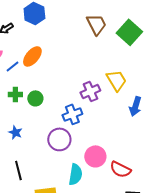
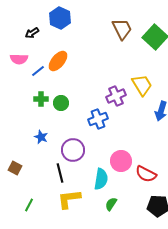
purple circle: (59, 139) -> (73, 150), moved
black line: (18, 170) -> (60, 173), moved

